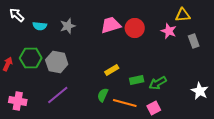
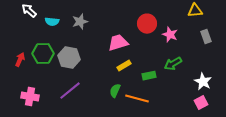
pink trapezoid: (111, 25) -> (118, 43), moved
pink star: (169, 31) -> (170, 35), moved
green arrow: (158, 83) -> (173, 64), moved
white star: (200, 91) -> (203, 82), moved
pink square: (154, 108) -> (201, 103), moved

